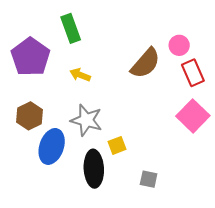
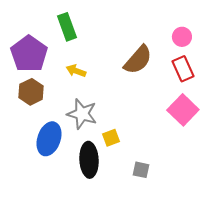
pink circle: (179, 45) -> (182, 37), moved
brown hexagon: (30, 116) -> (31, 92), moved

